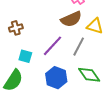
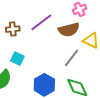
purple line: (52, 46) -> (41, 22), moved

